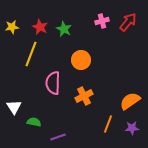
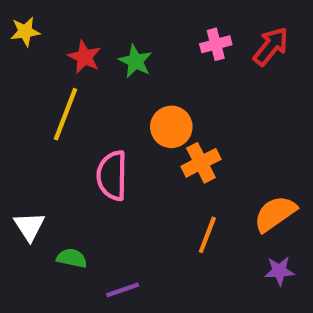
yellow star: (12, 27) -> (25, 32), moved
orange cross: (84, 96) -> (201, 163), moved
orange line: (108, 124) -> (207, 235), moved

